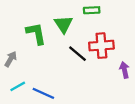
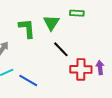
red cross: (101, 46) -> (81, 69), moved

